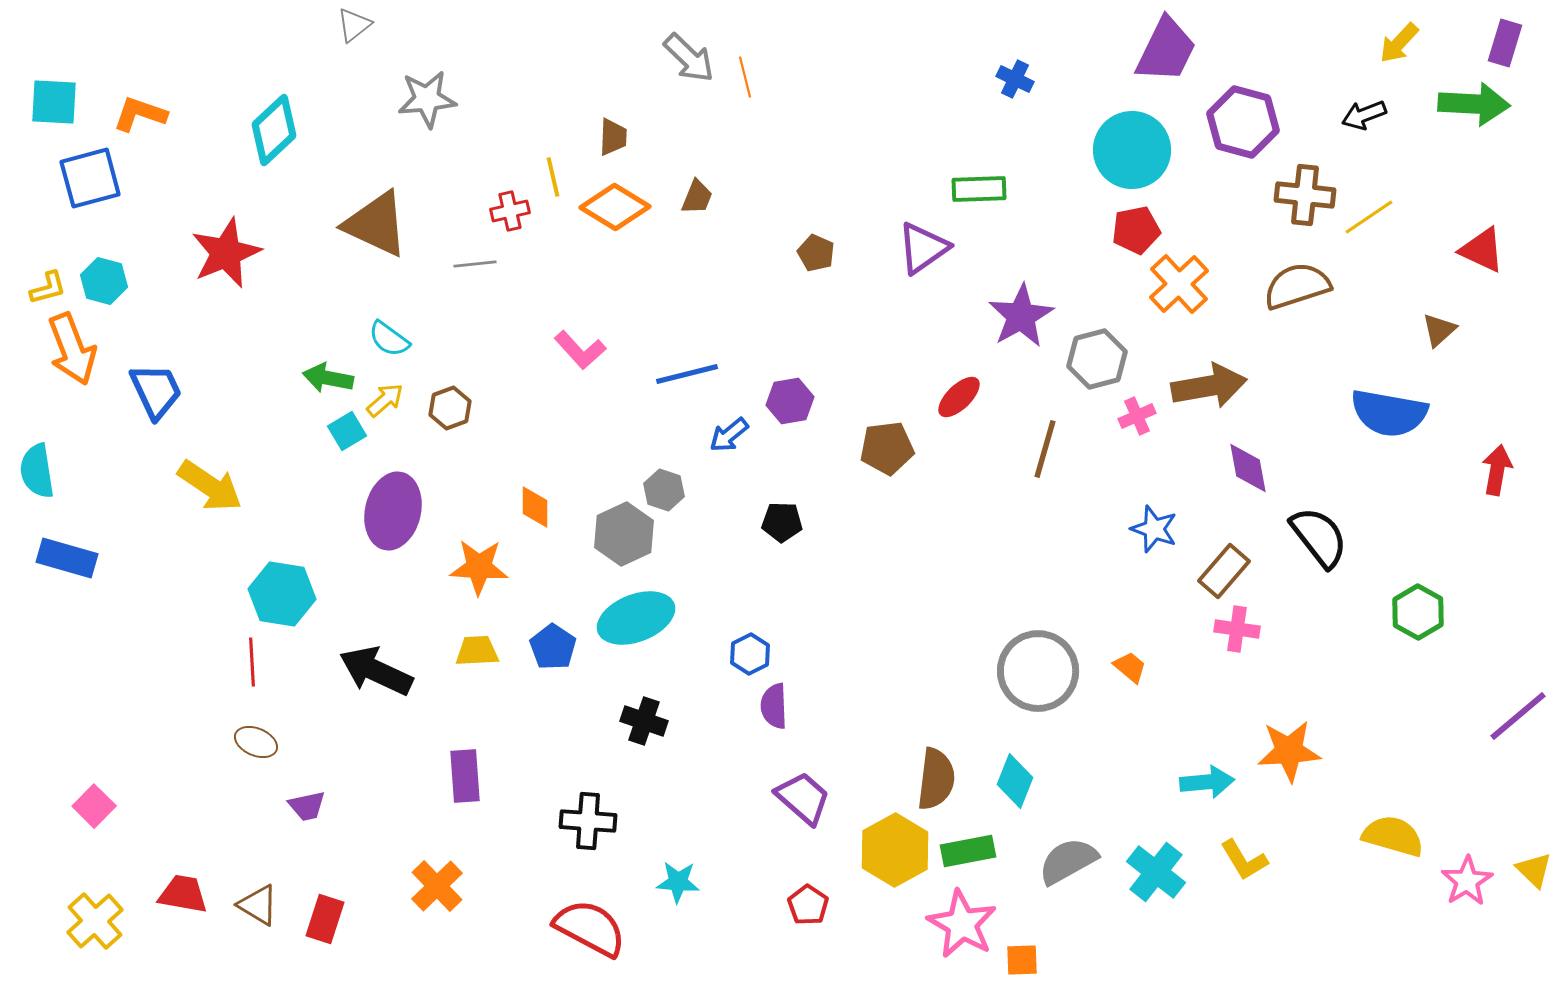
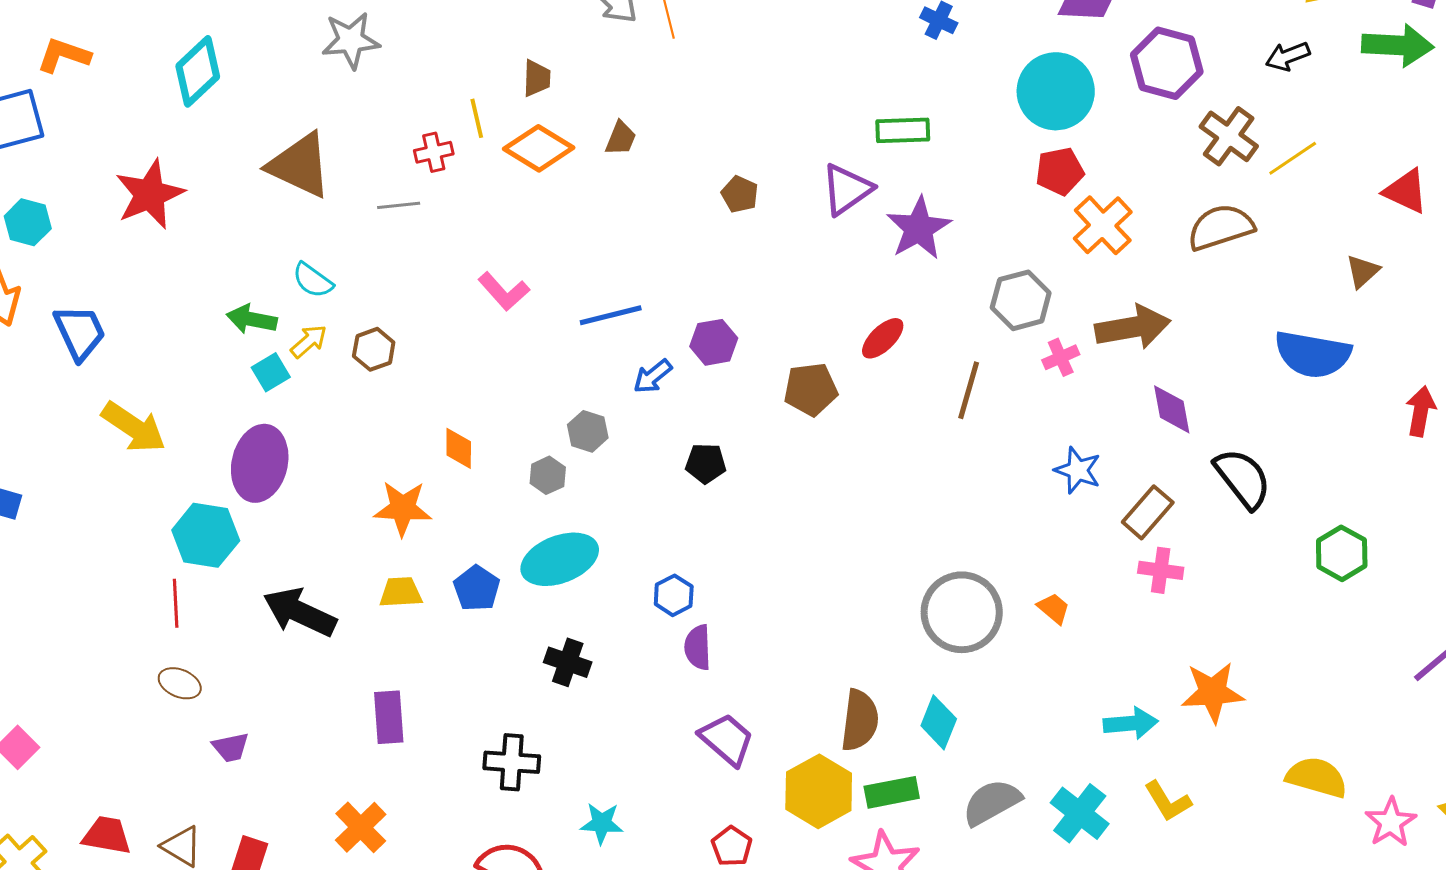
brown cross: (1305, 195) -> (1229, 136), turned 30
purple star: (1021, 316) -> (919, 228), moved
purple ellipse: (393, 511) -> (260, 463), moved
gray hexagon: (624, 534) -> (548, 475), size x0.6

